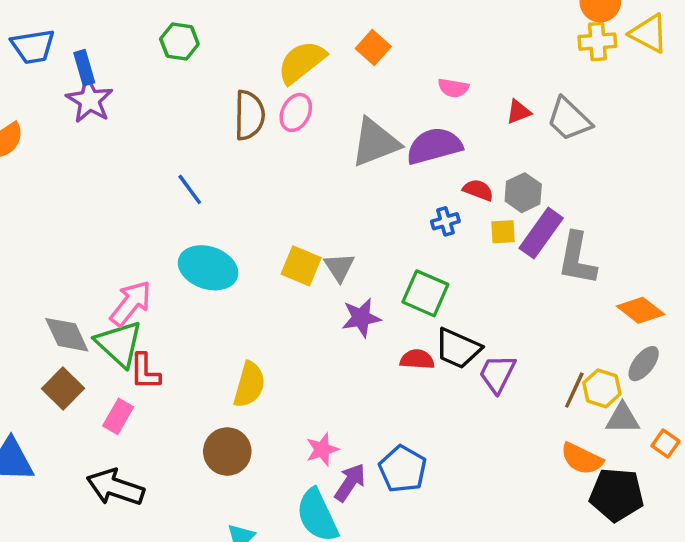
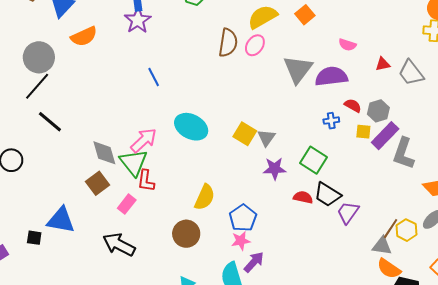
gray triangle: (375, 142) -> (298, 69), turned -40
blue line: (190, 189) -> (154, 77), moved
gray triangle: (623, 418) -> (382, 246), moved
blue pentagon: (403, 469) -> (243, 218), moved

